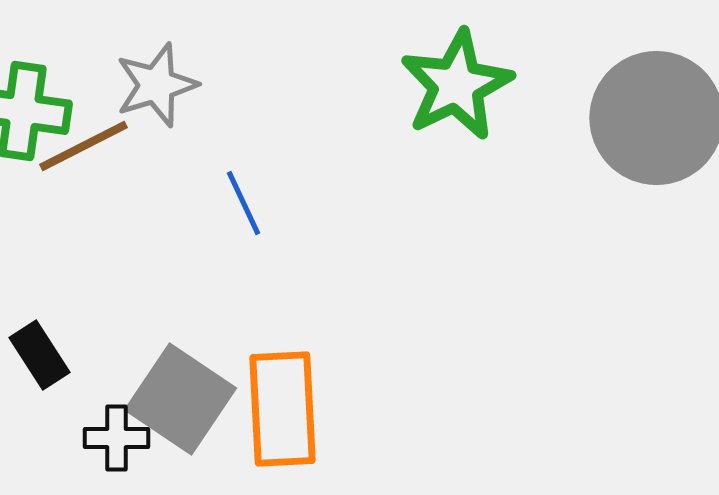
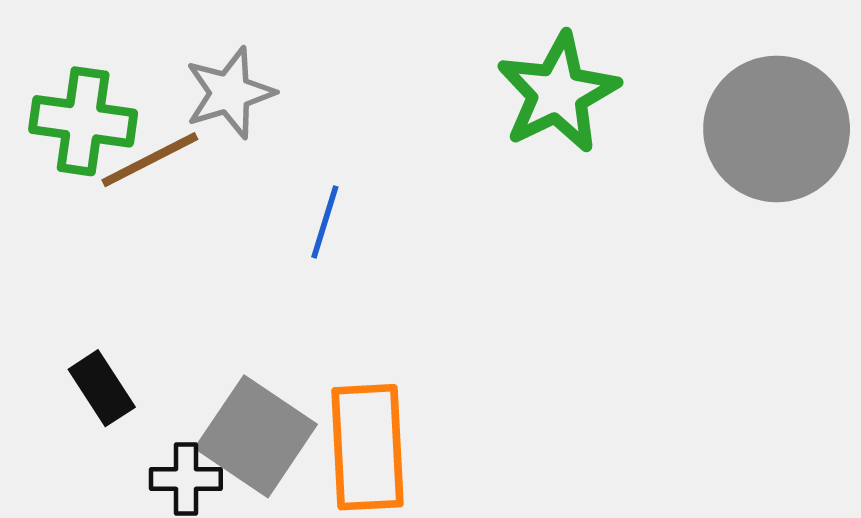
blue line: (243, 203) -> (325, 222), turned 42

